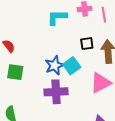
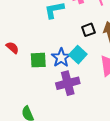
green square: (15, 72) -> (38, 60), moved

